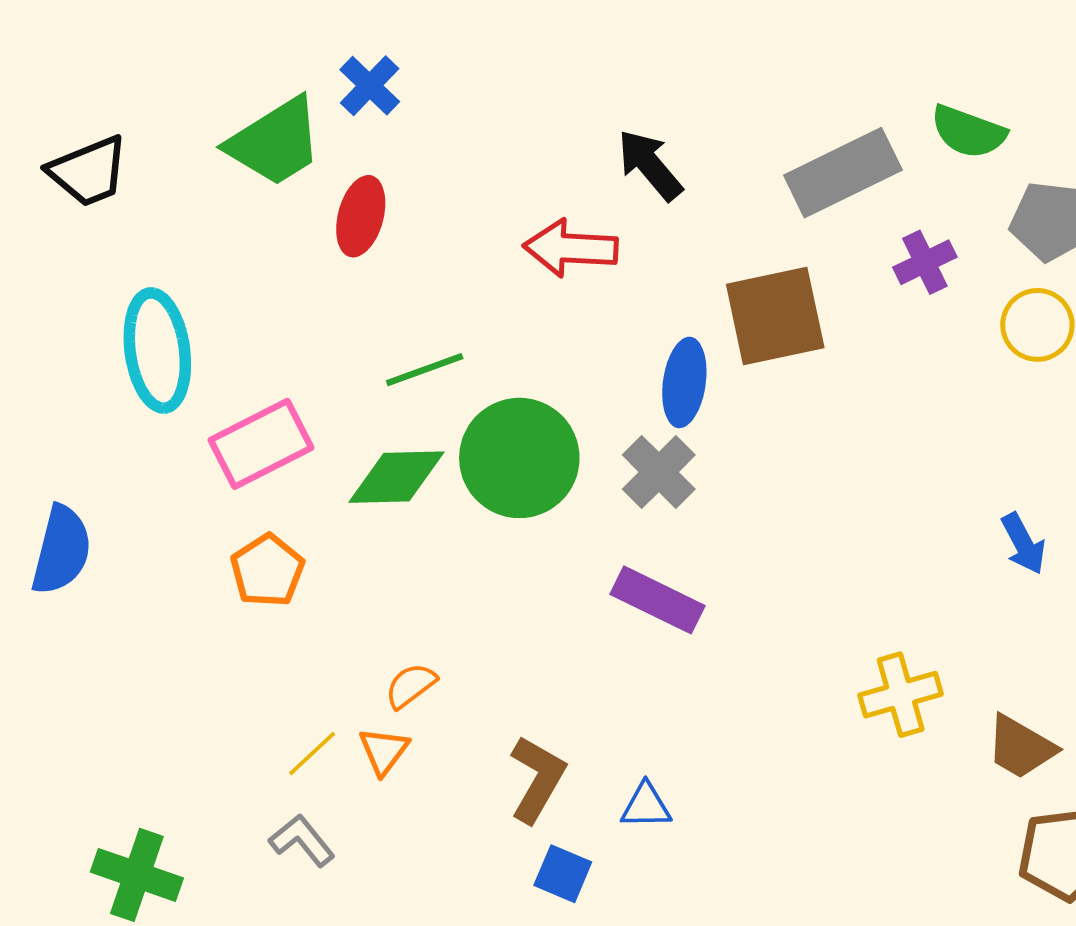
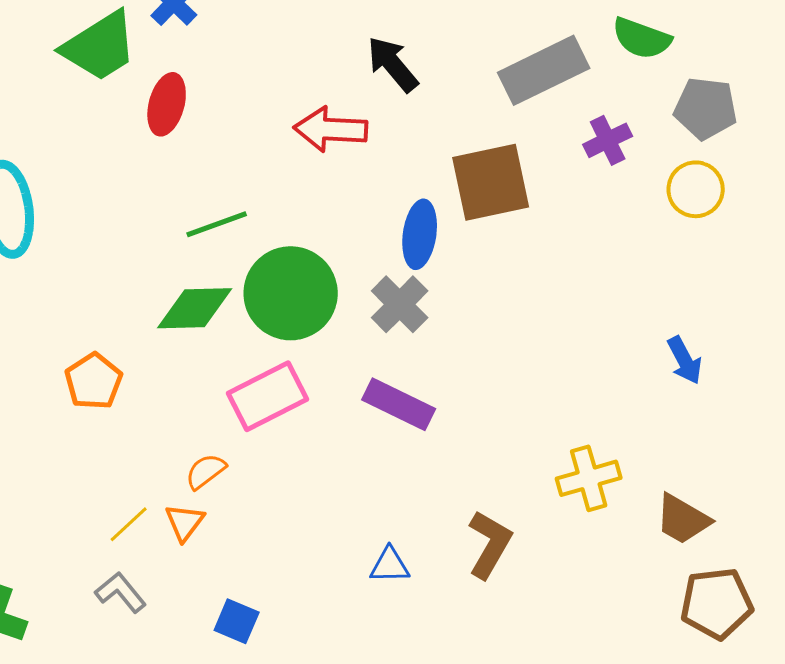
pink rectangle: (261, 444) -> (268, 396), moved
brown L-shape: (537, 779) -> (490, 544), moved
blue square: (563, 874) -> (237, 621), moved

